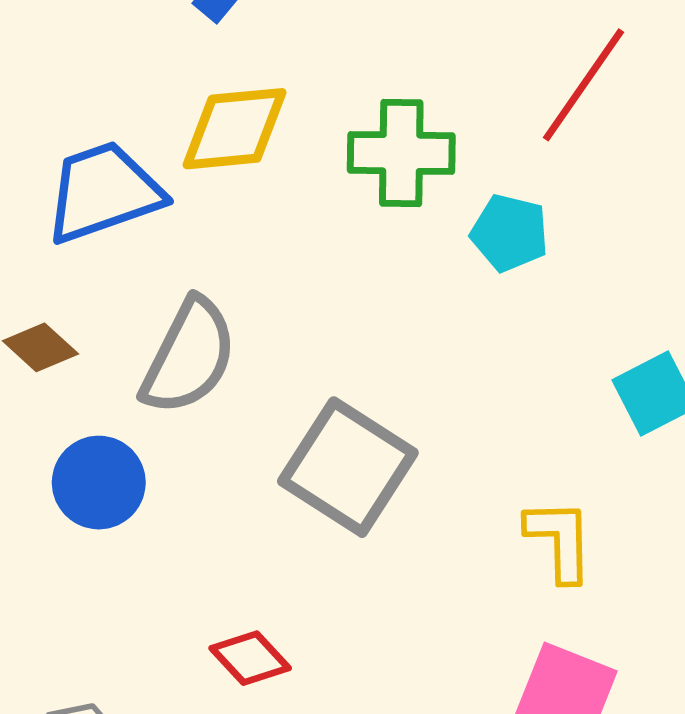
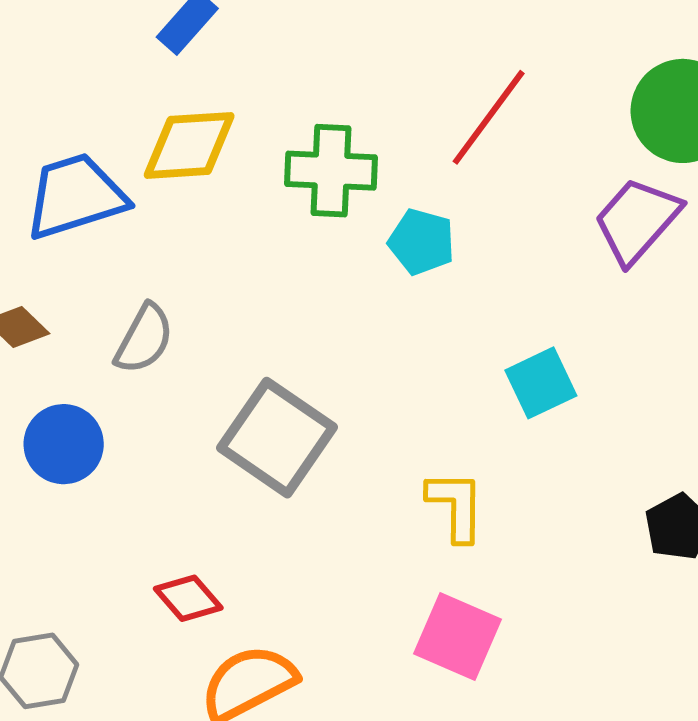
gray semicircle: (189, 357) -> (144, 339), size x0.7

